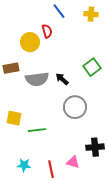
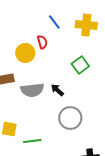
yellow cross: (91, 14) -> (86, 25), size x1.5
green square: (92, 67) -> (80, 65), moved

